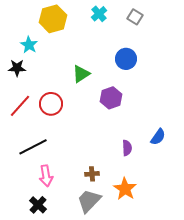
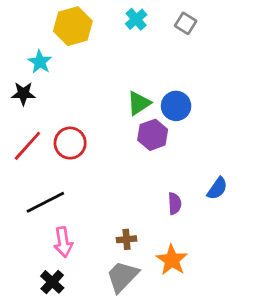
blue circle: (126, 59) -> (176, 106), moved
green triangle: (81, 74) -> (139, 103), moved

